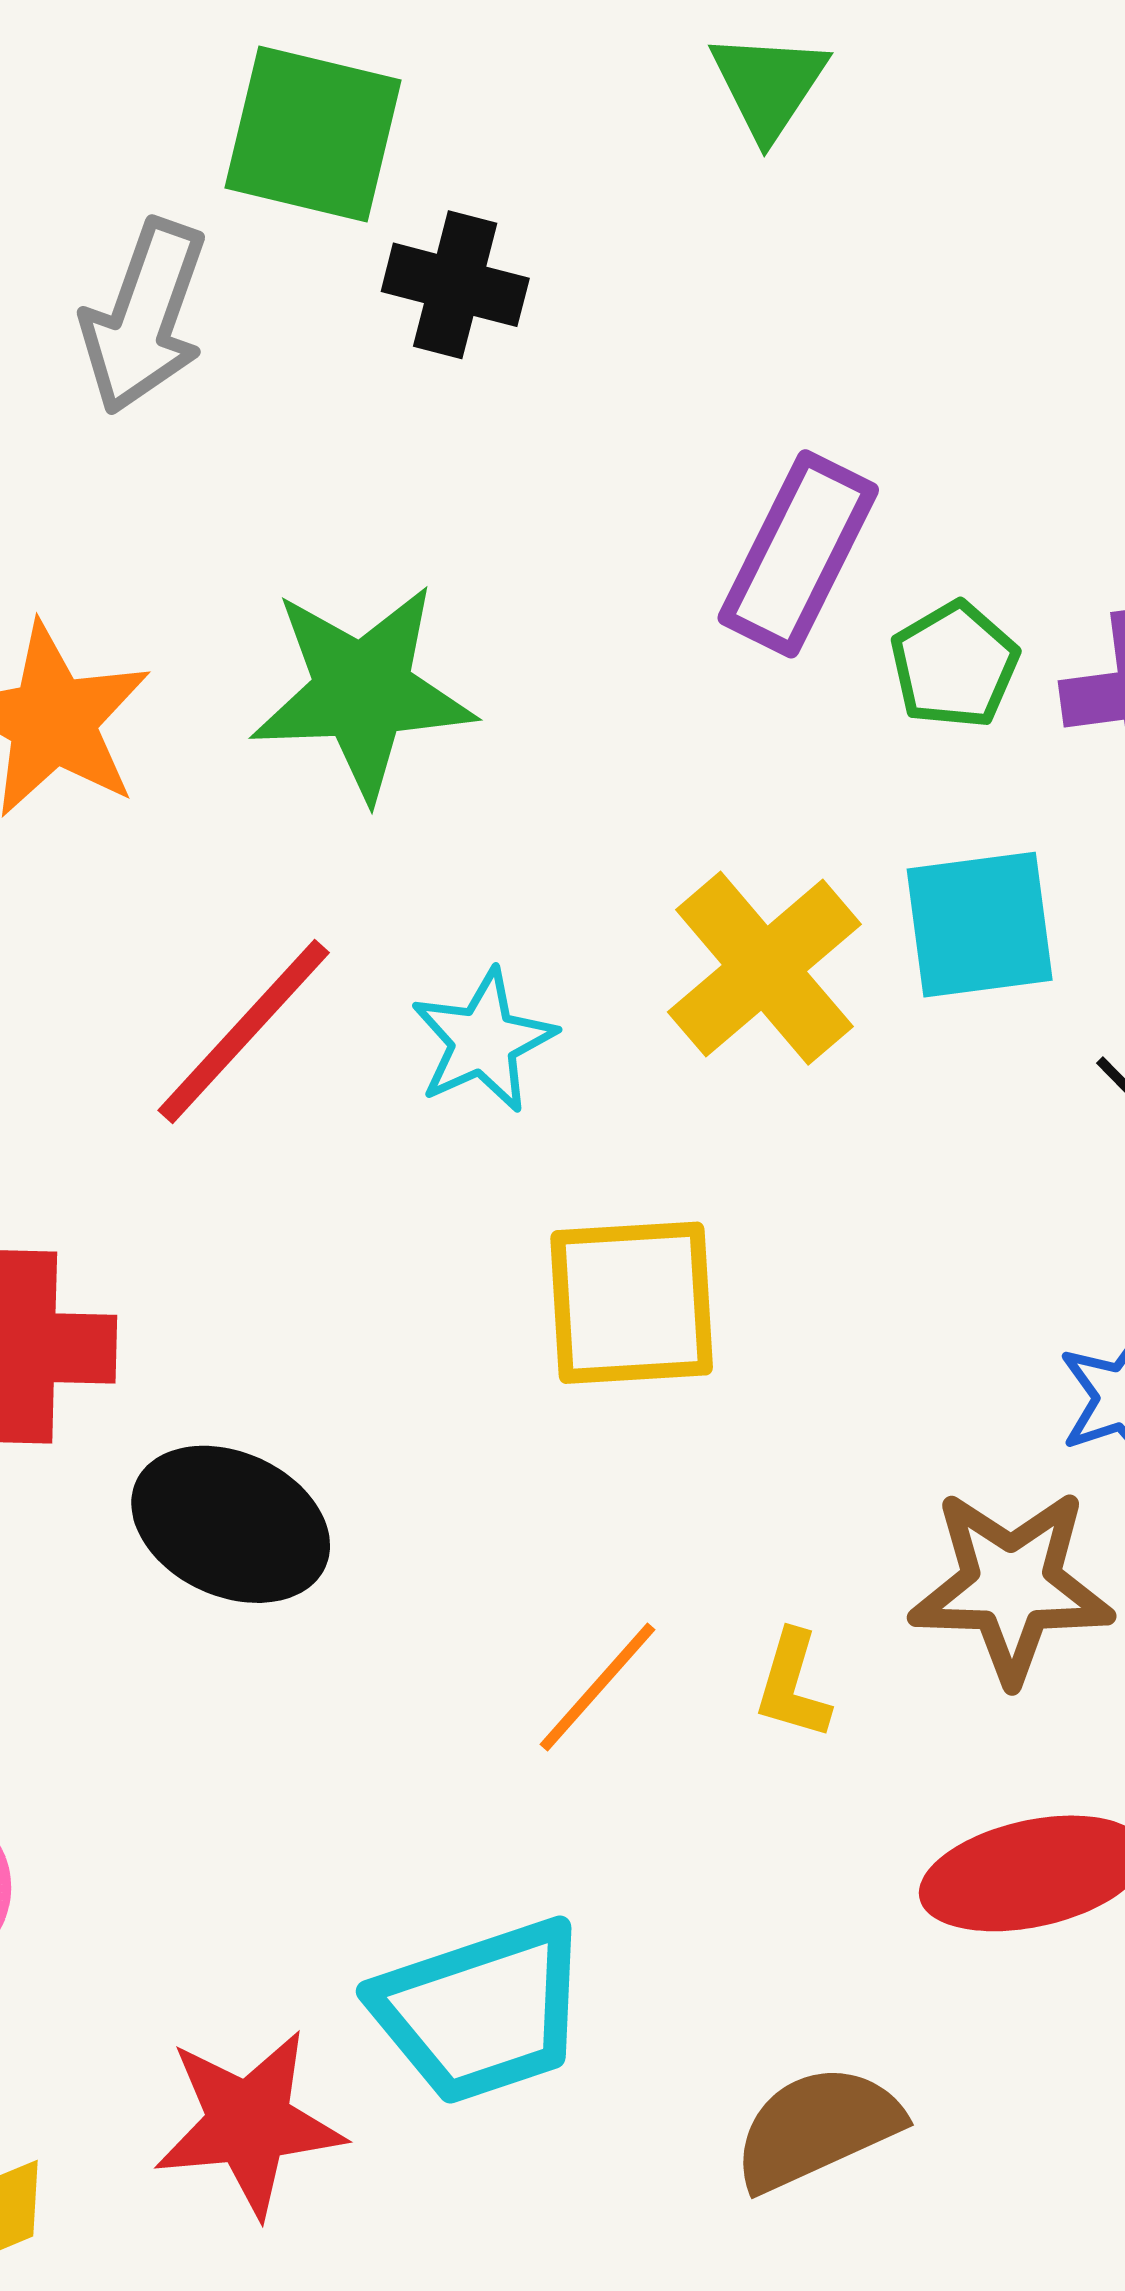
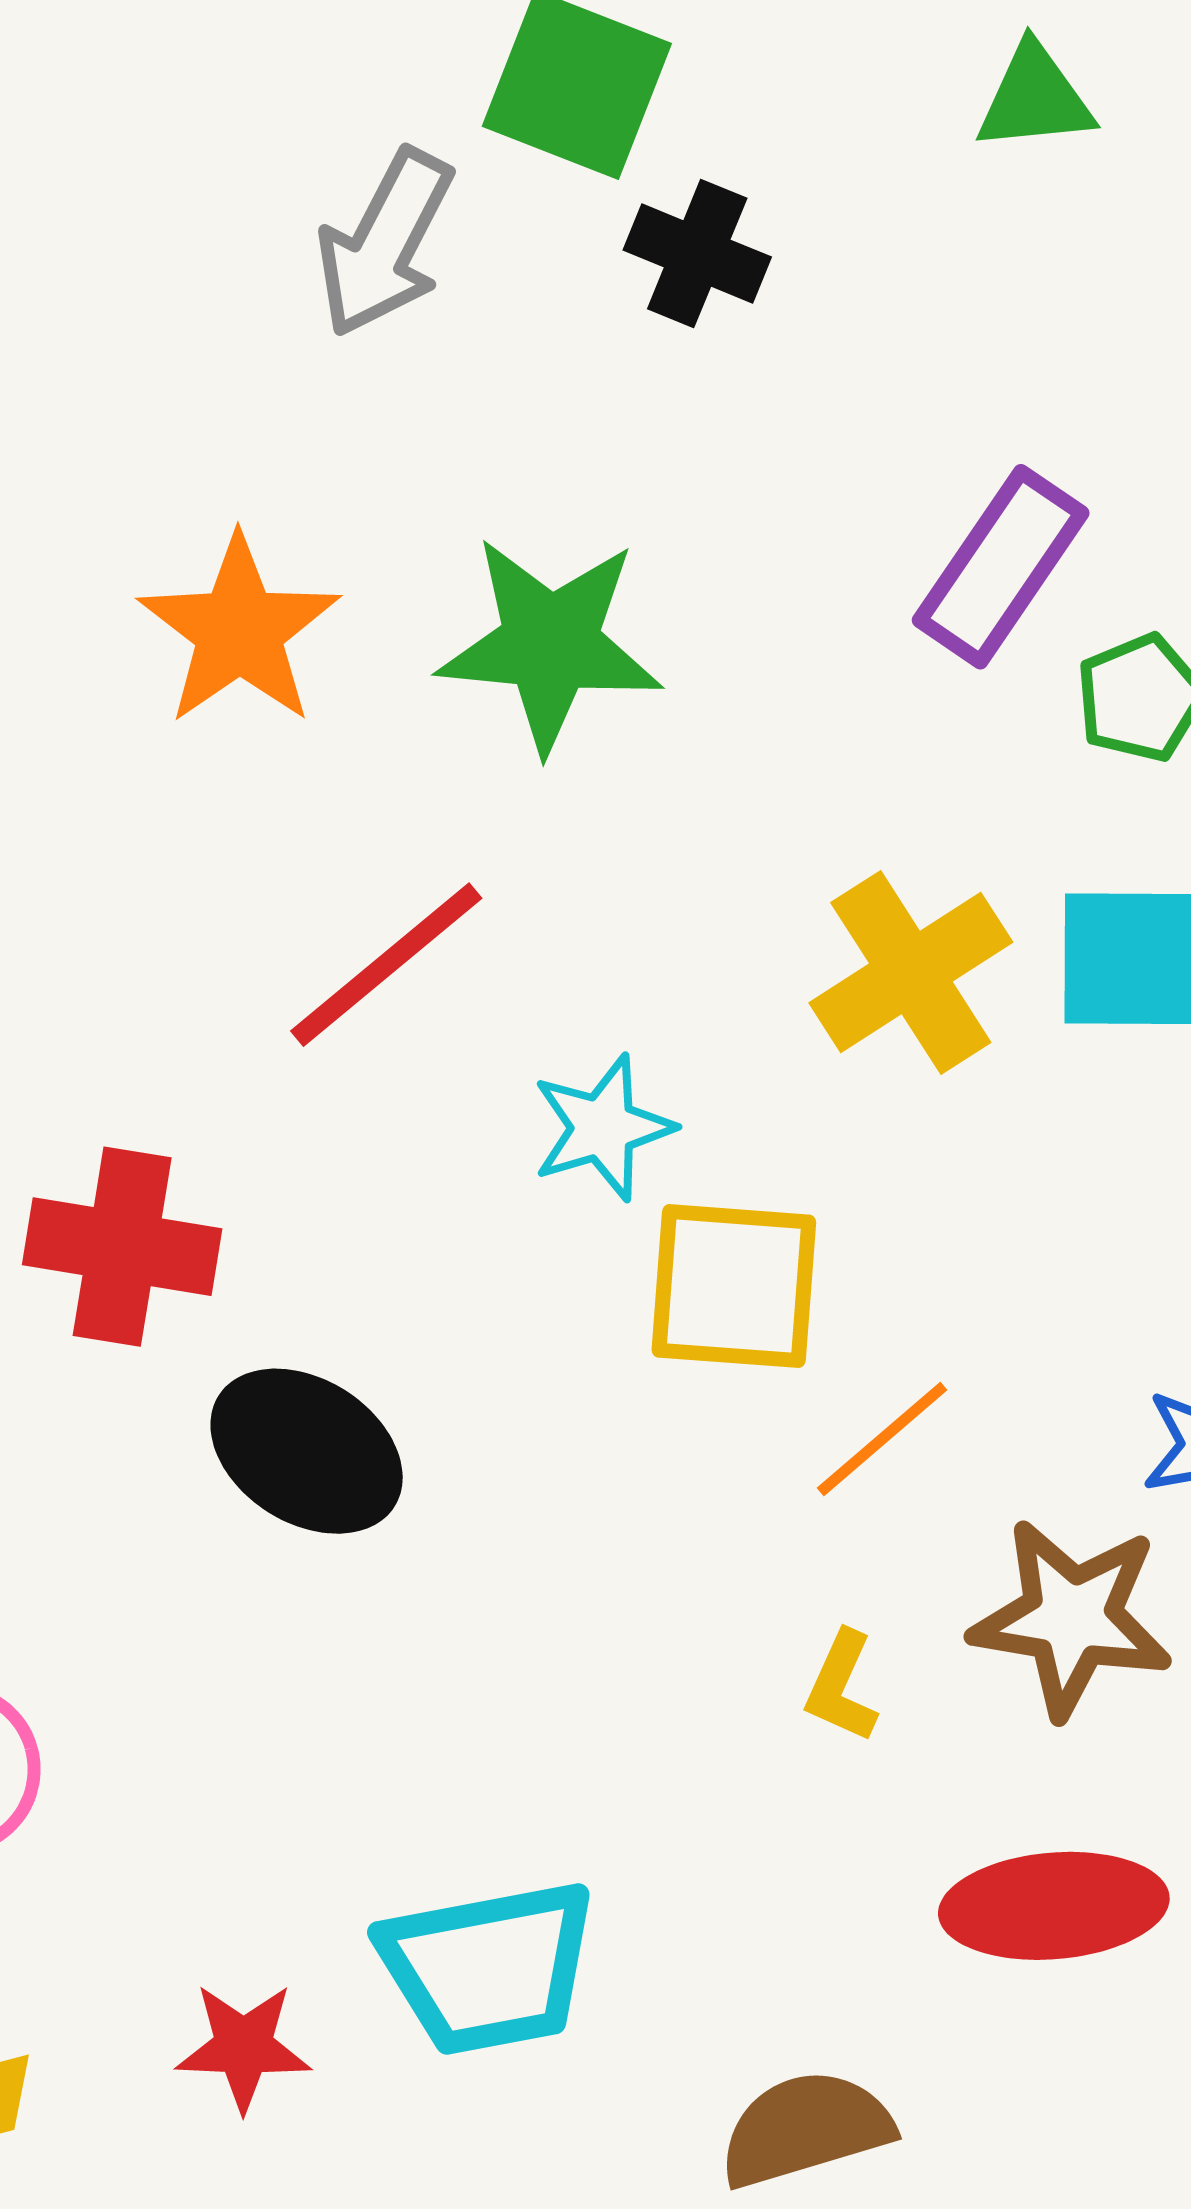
green triangle: (769, 85) -> (1035, 98), turned 43
cyan star: (483, 1041) -> (603, 1128), moved
orange line: (598, 1687) -> (882, 1439), moved
red star: (249, 2123) -> (243, 2047), size x0.7

